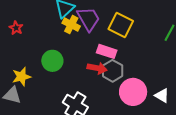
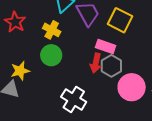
yellow cross: (71, 25) -> (52, 30), moved
red star: (16, 28) -> (15, 22), size x1.5
red arrow: (97, 68) -> (96, 63), turned 90

